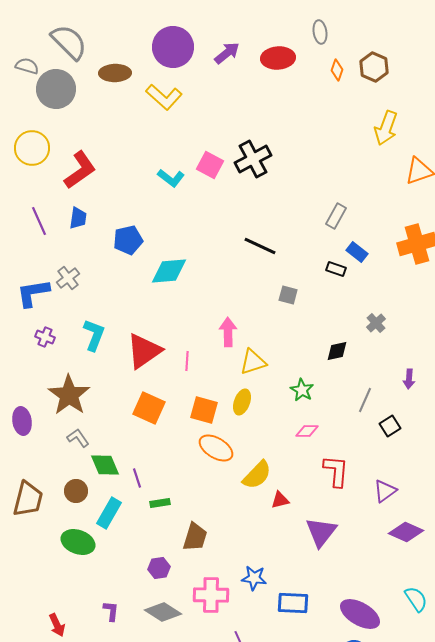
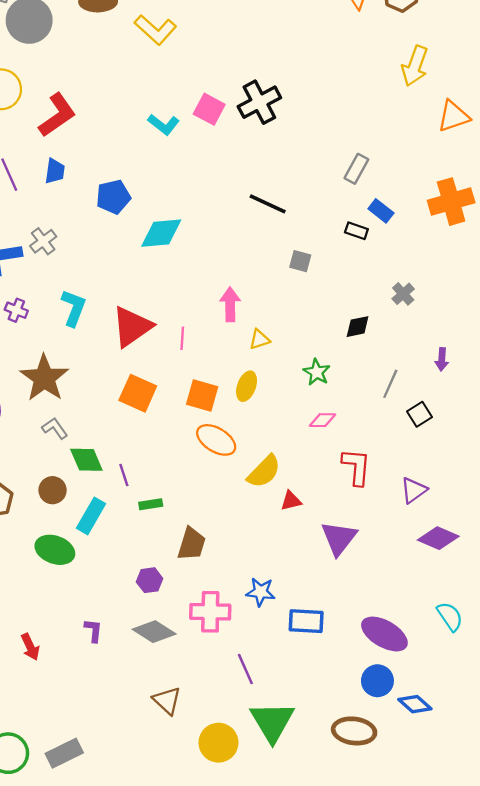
yellow triangle: (253, 362) -> (259, 339), size x0.7

